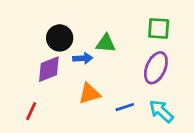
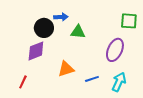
green square: (159, 28) -> (129, 21), moved
blue arrow: (83, 58) -> (61, 17), moved
cyan arrow: (161, 111) -> (119, 82), turned 72

